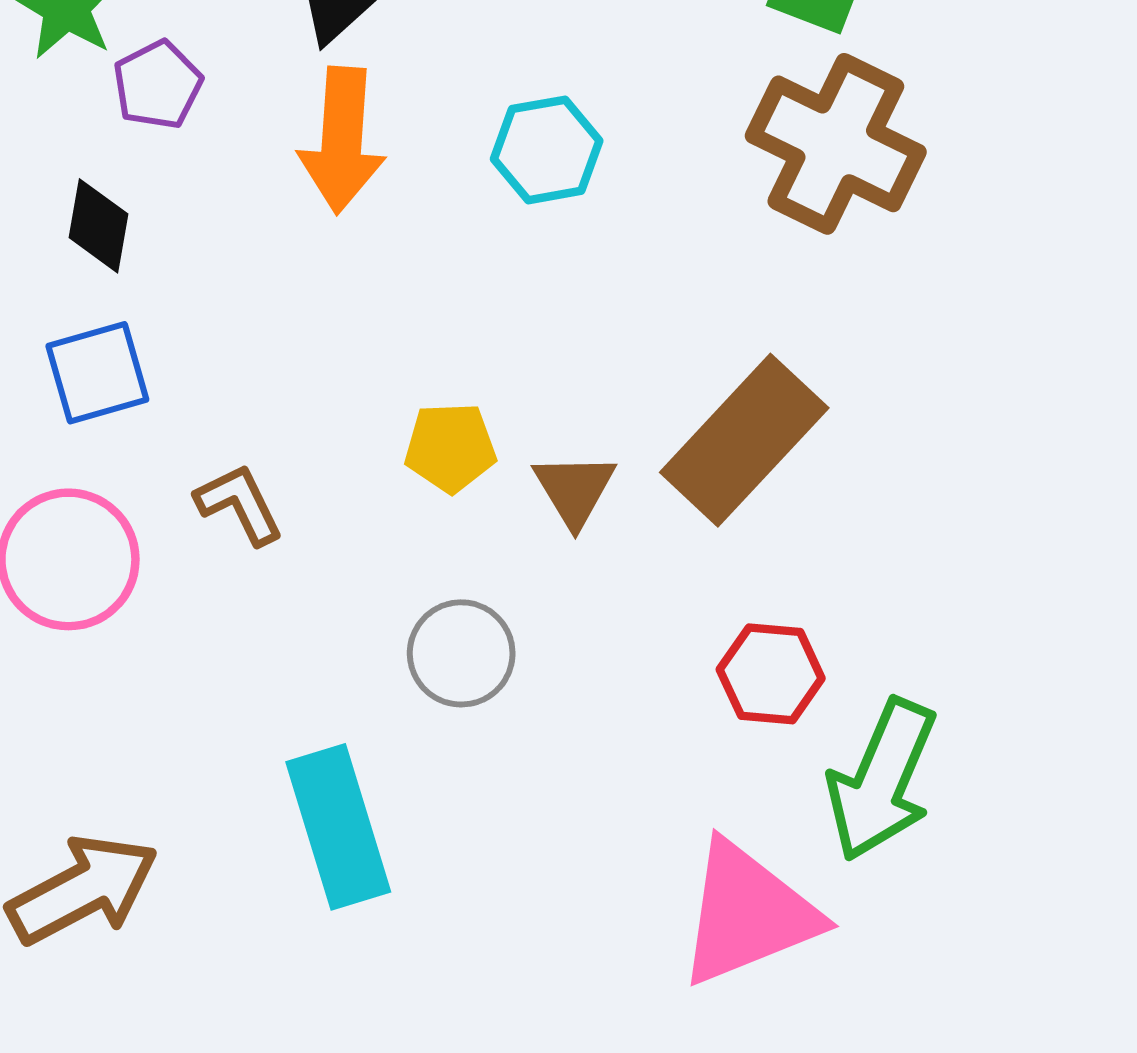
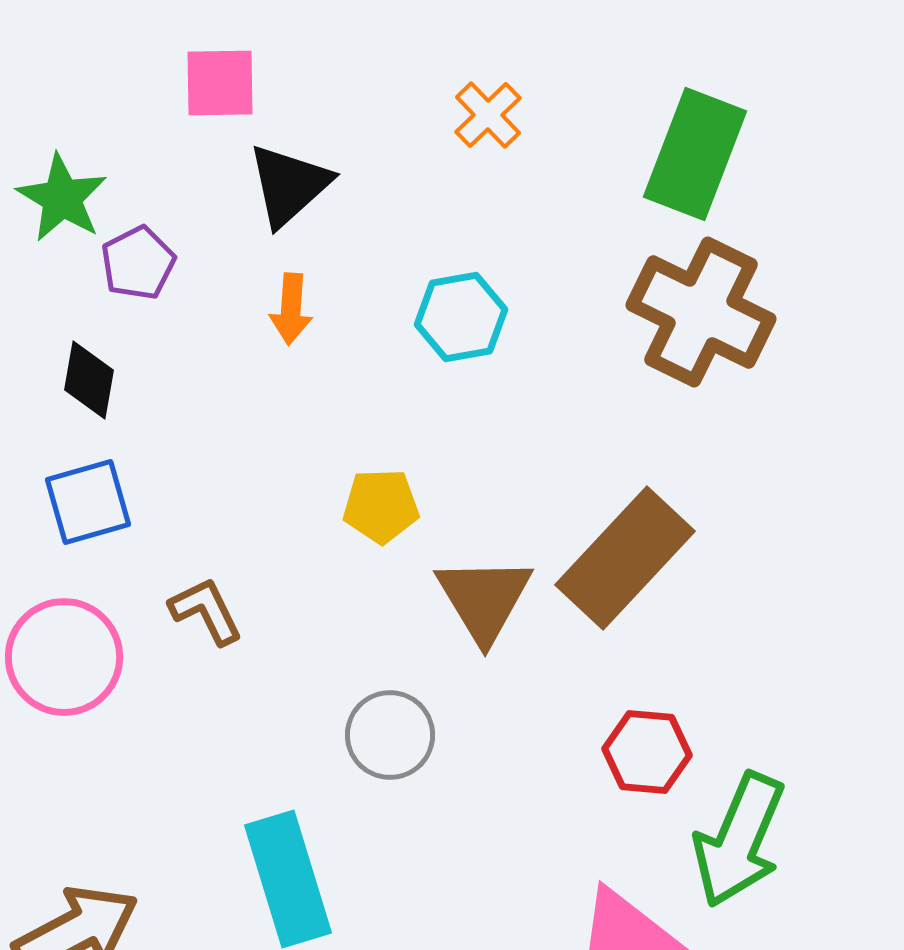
orange arrow: (342, 140) -> (291, 309), size x0.6
yellow pentagon: (450, 447) -> (381, 506), moved
brown triangle: (574, 490) -> (484, 599), size x1.4

